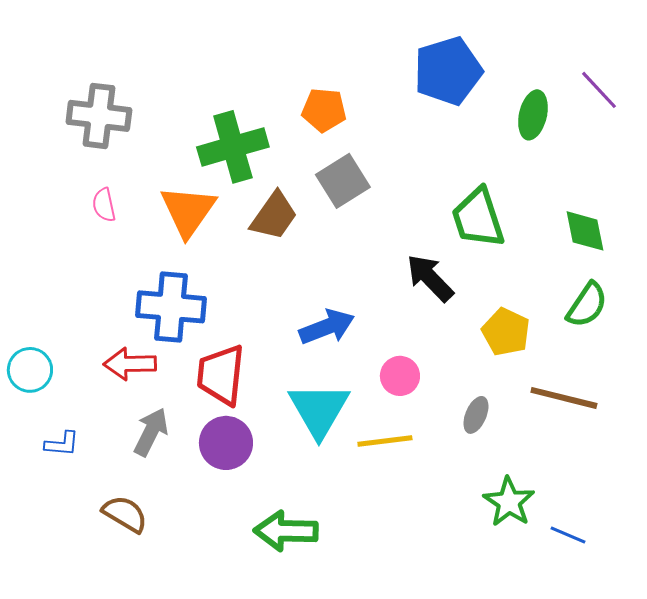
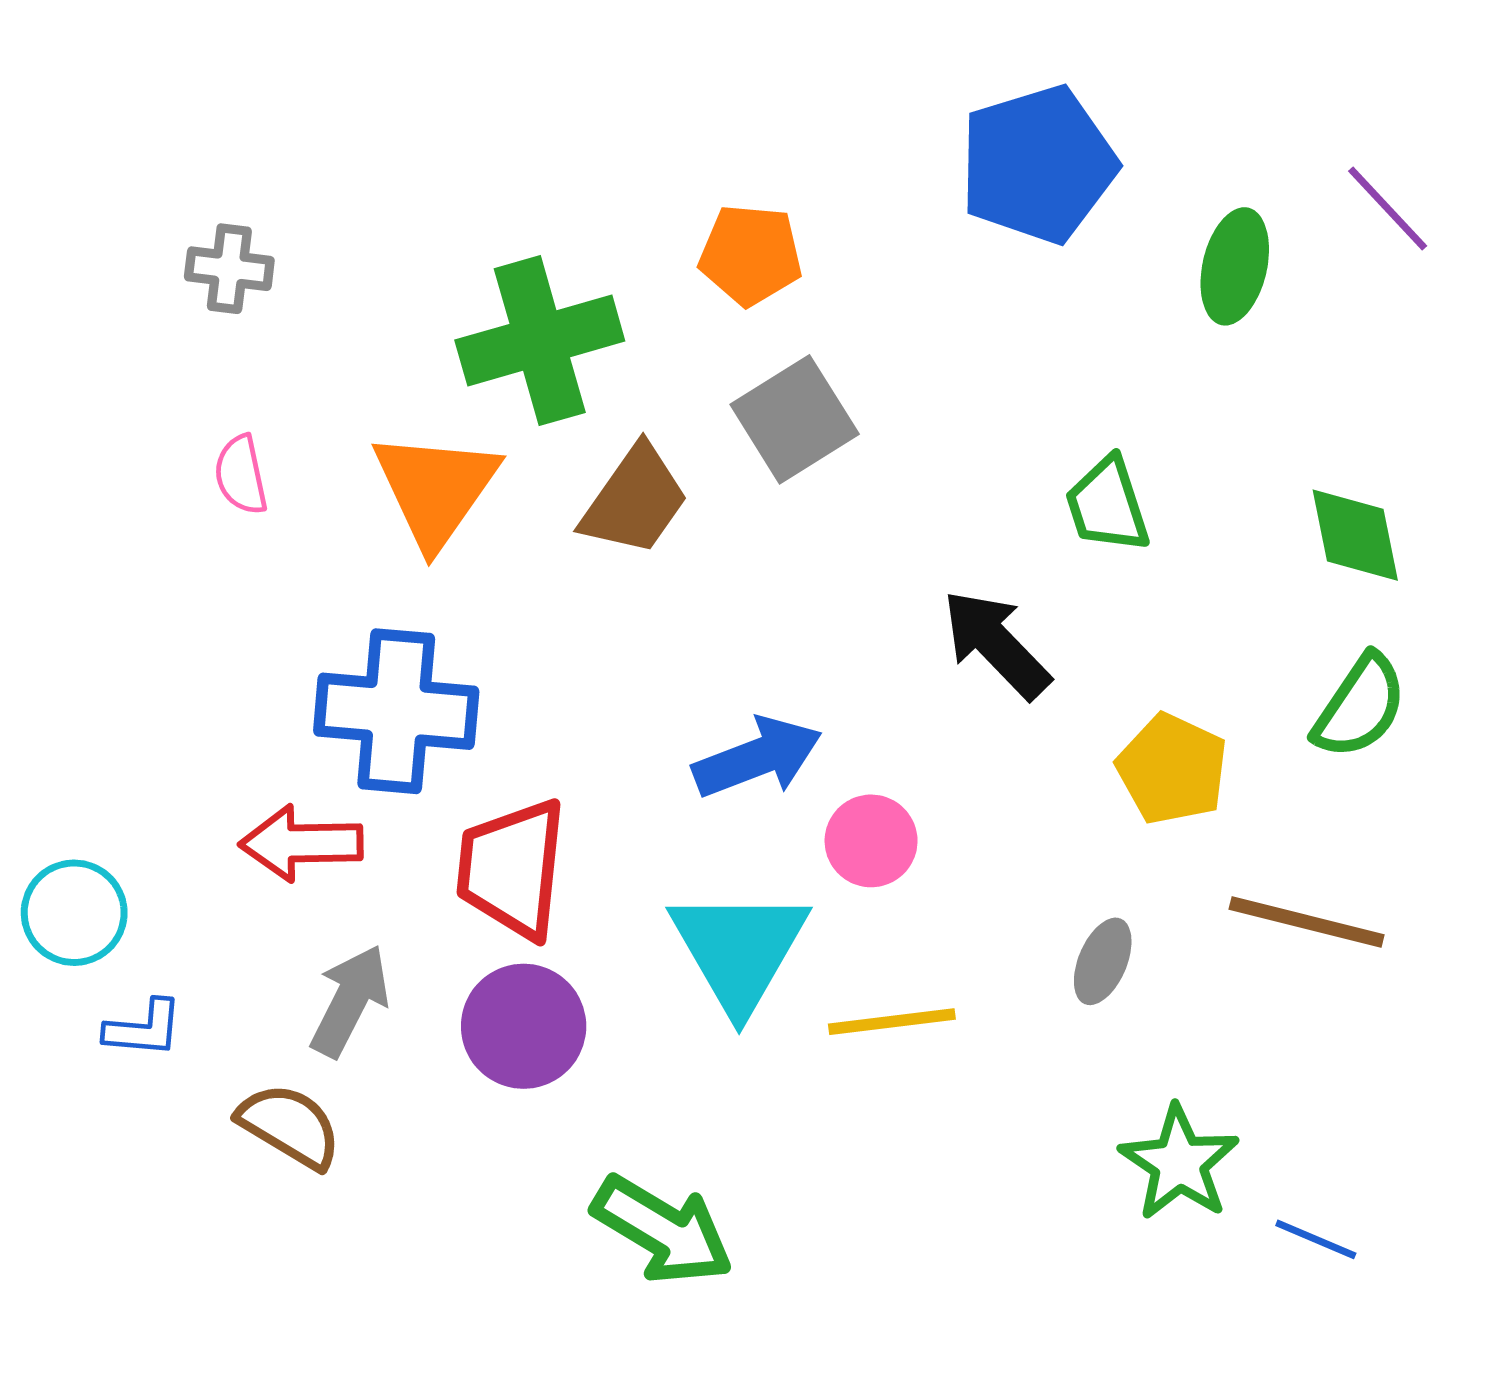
gray cross: (99, 116) -> (229, 269), size x0.6
green trapezoid: (478, 218) -> (1107, 505), size x0.7
cyan circle: (30, 370) -> (74, 913), moved
pink circle: (400, 376) -> (871, 841), moved
brown semicircle: (125, 514) -> (290, 1126), moved
green arrow: (286, 531) -> (663, 1230), turned -150

